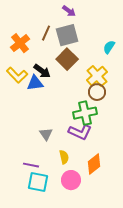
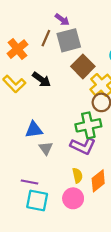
purple arrow: (69, 11) -> (62, 20), moved
brown square: (67, 59) -> (83, 66), moved
blue triangle: (35, 83) -> (34, 130), moved
yellow semicircle: (64, 157) -> (77, 175), moved

